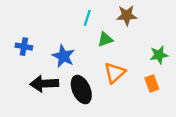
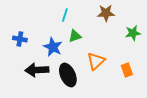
cyan line: (87, 18) -> (65, 15), moved
green triangle: (105, 39) -> (75, 36), moved
green star: (159, 55) -> (133, 33), moved

